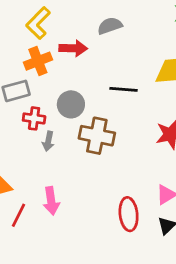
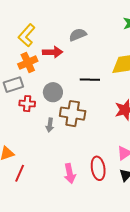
gray arrow: (48, 141) -> (50, 125), moved
pink arrow: (51, 201) -> (70, 173), moved

